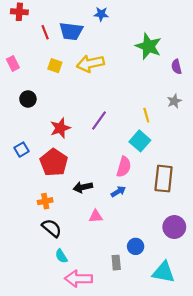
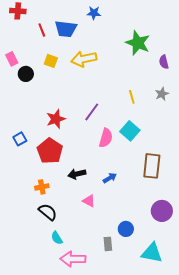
black circle: (28, 99) -> (26, 74), moved
yellow line: (146, 115) -> (132, 97), moved
pink semicircle: (124, 167) -> (106, 138), moved
pink triangle: (96, 216) -> (89, 201), turned 32

